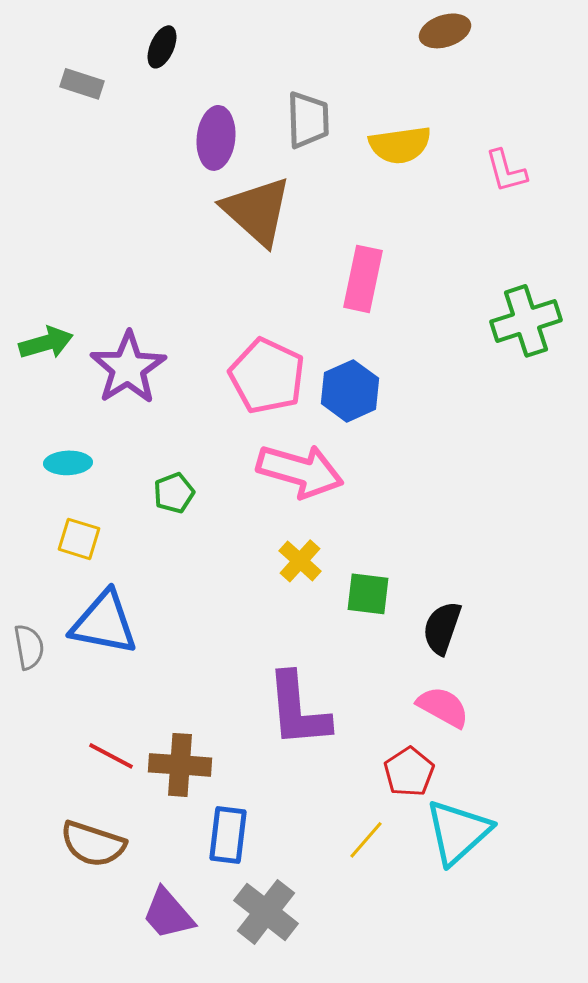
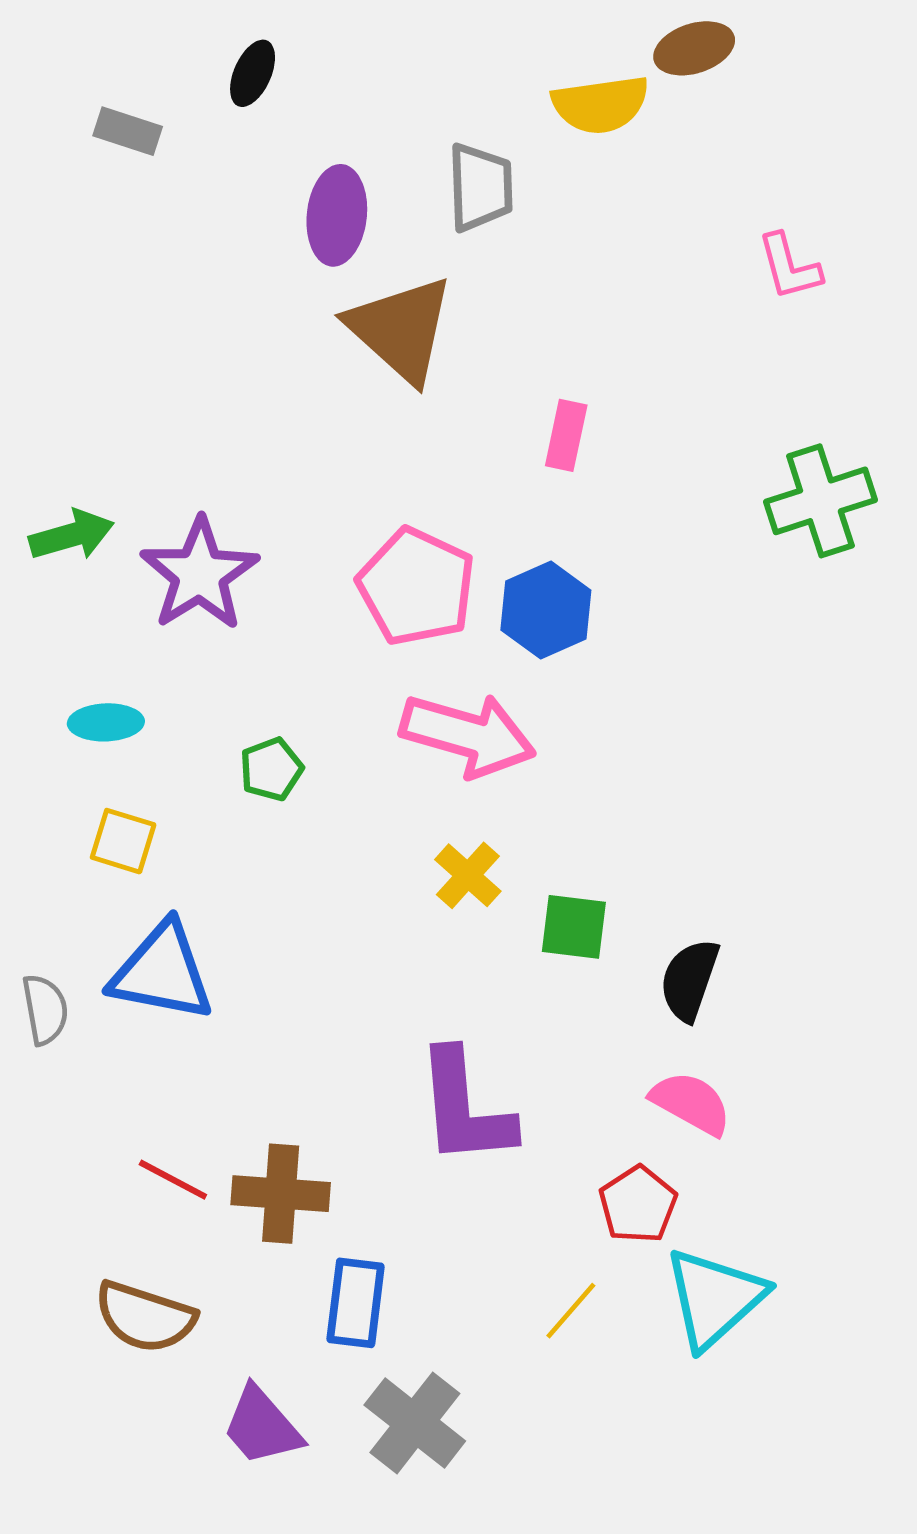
yellow semicircle: (400, 145) -> (600, 105), moved
pink rectangle: (363, 279) -> (566, 435), size x0.7

